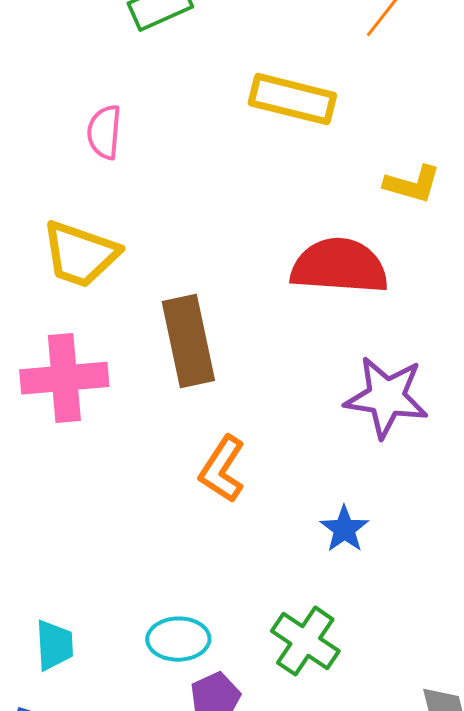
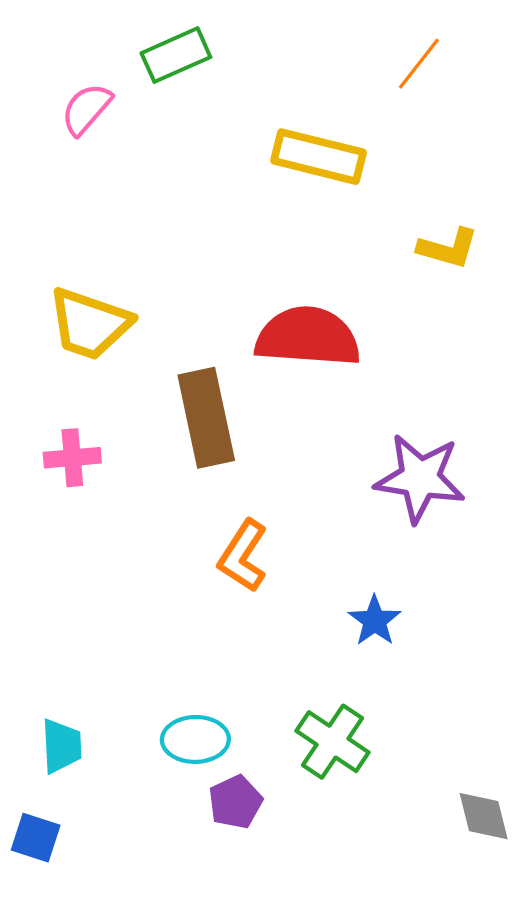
pink semicircle: (104, 132) -> (86, 109), moved, turned 36
red semicircle: (339, 266) -> (308, 337), moved
pink cross: (64, 378) -> (72, 458), size x0.6

